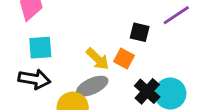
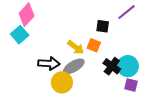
cyan square: (40, 48) -> (20, 35), moved, turned -30
black arrow: (34, 79) -> (49, 63), moved

